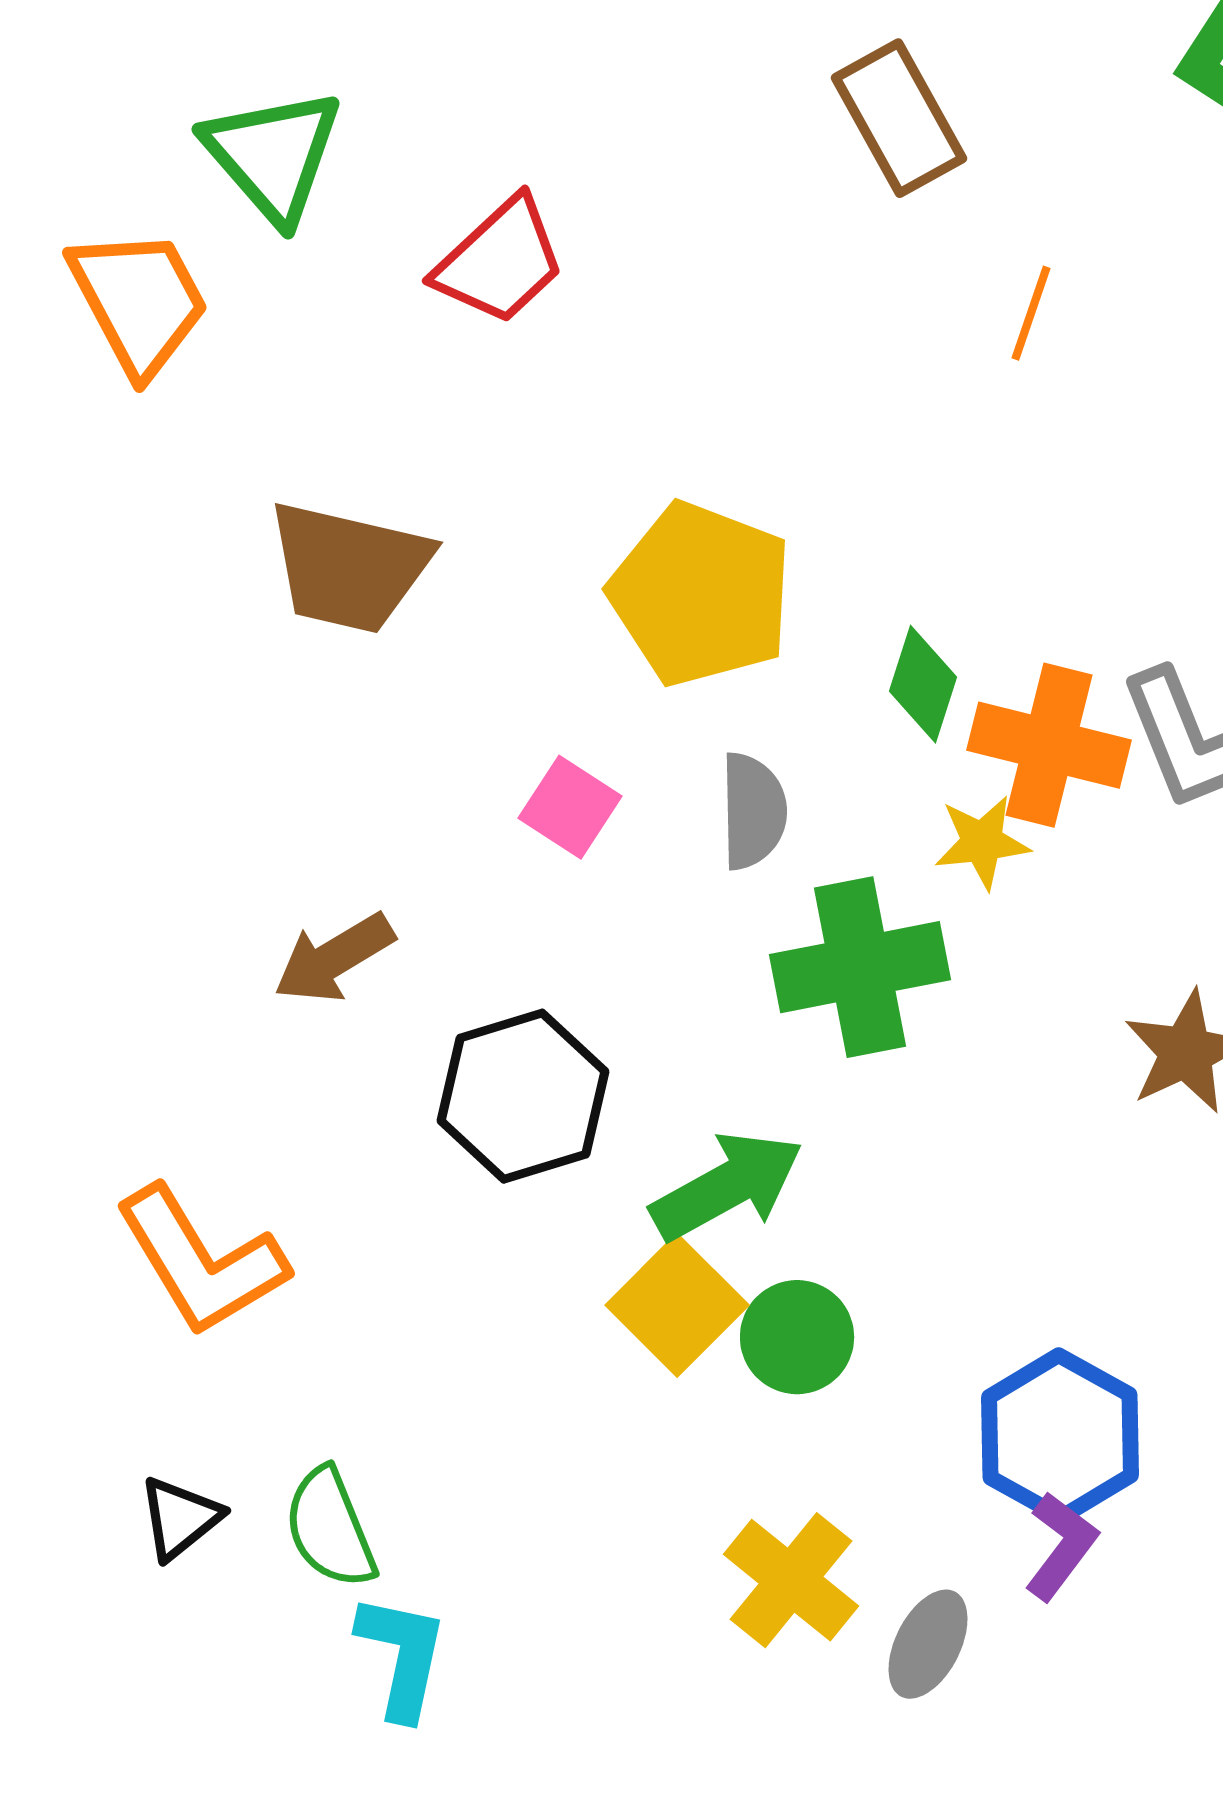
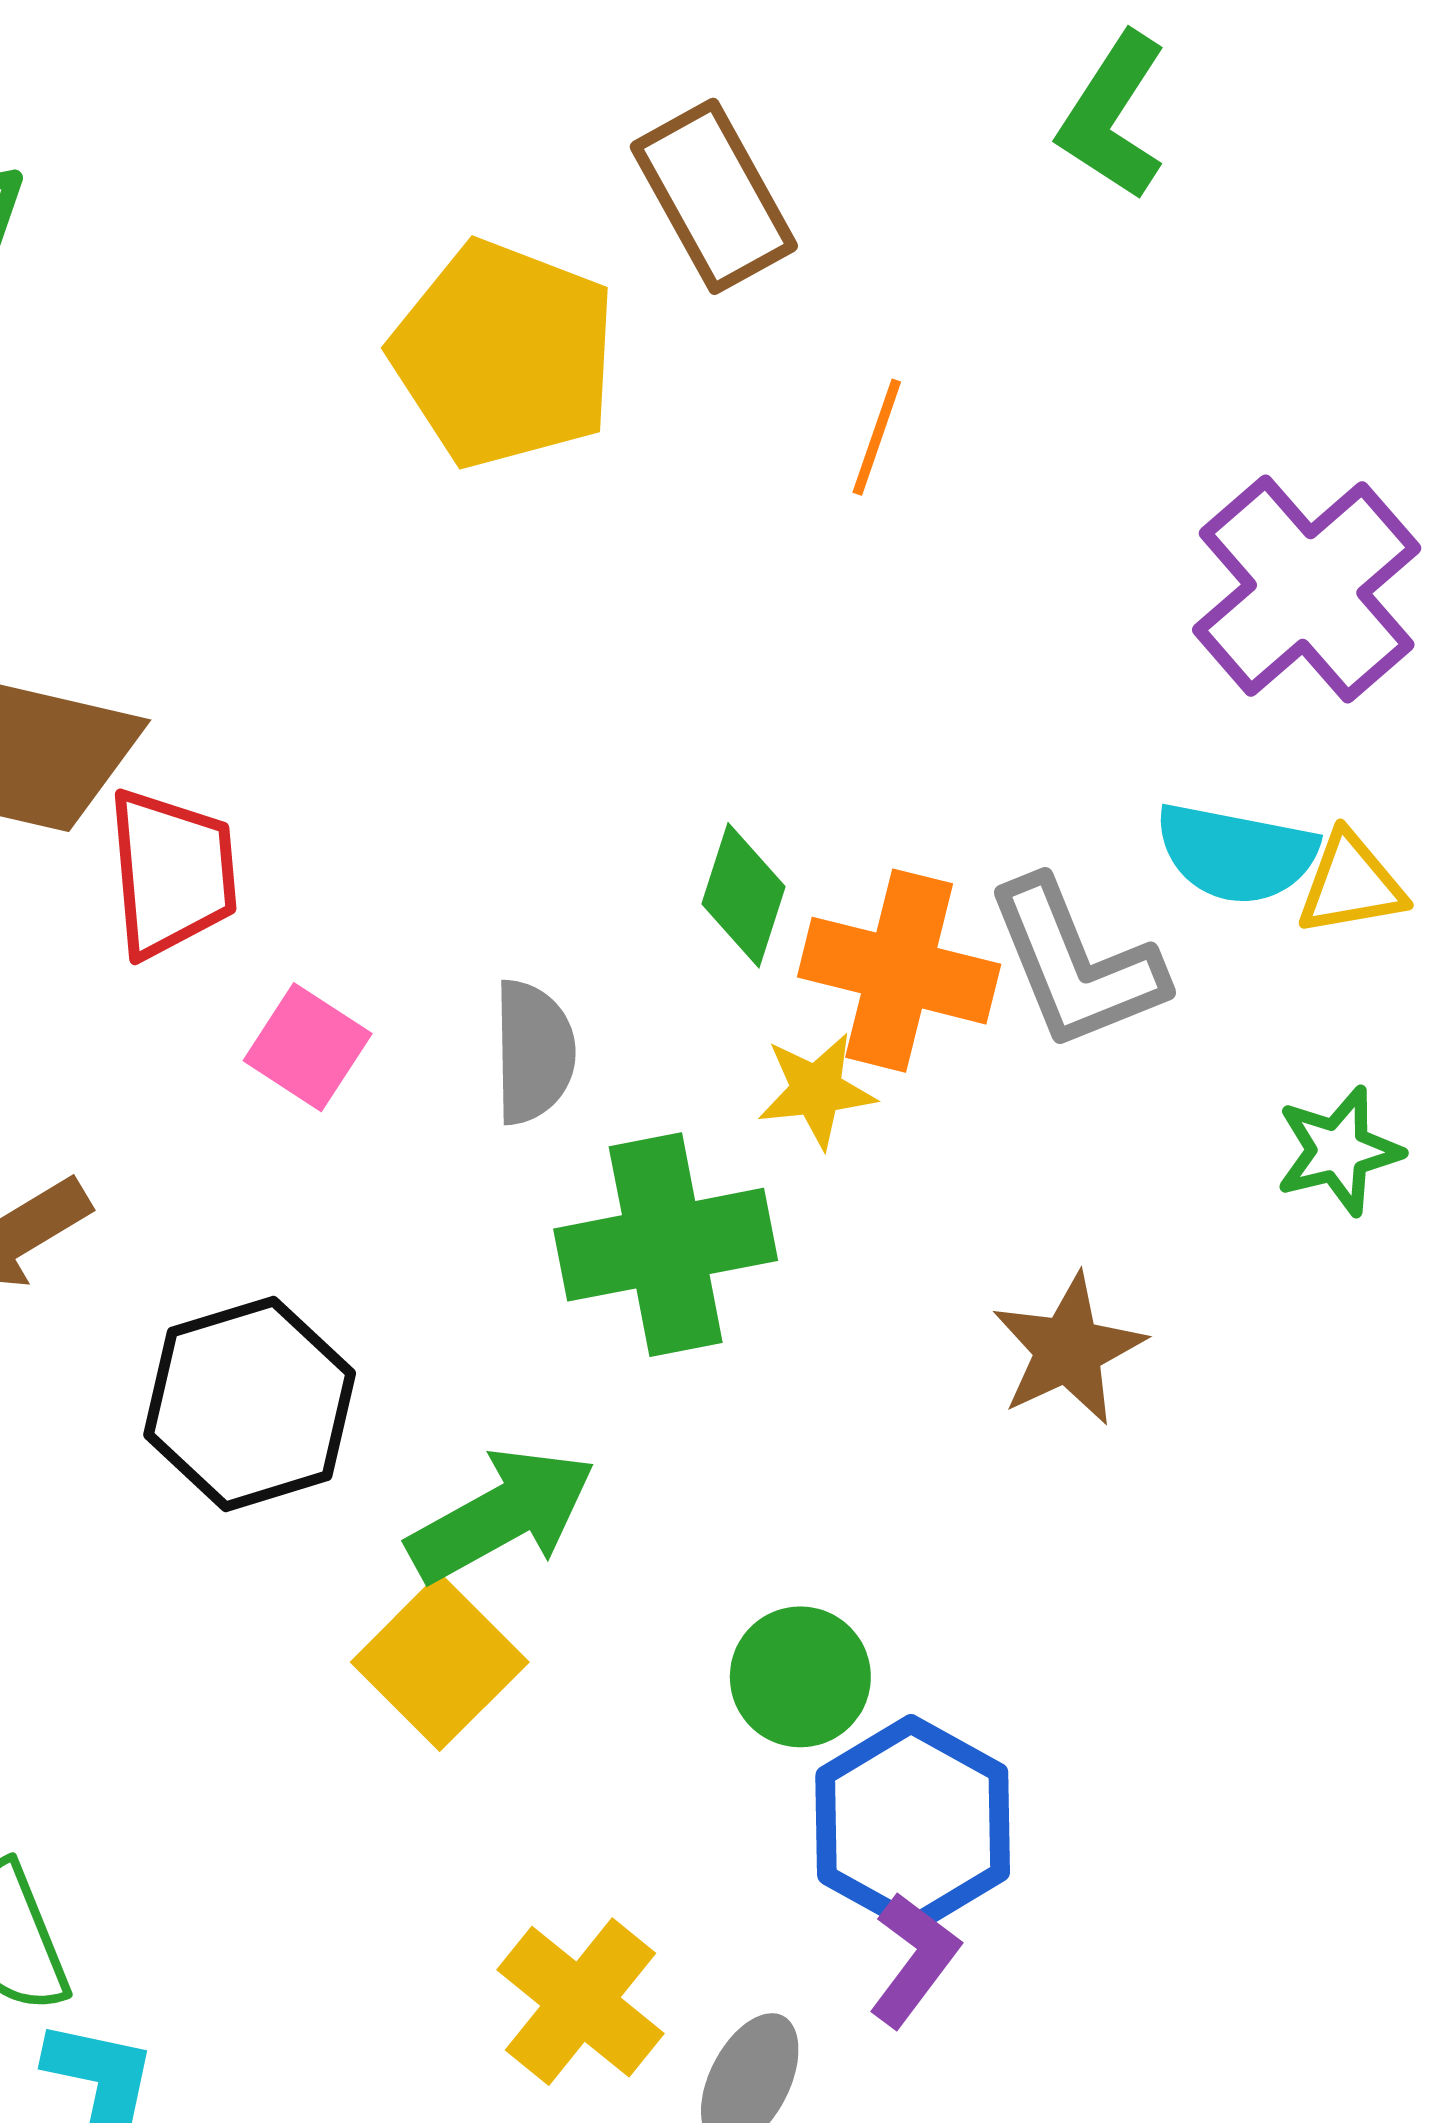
red trapezoid: (500, 261) -> (172, 873), moved, turned -52
yellow pentagon: (701, 594) -> (504, 354), moved
green circle: (797, 1337) -> (800, 1677), moved

